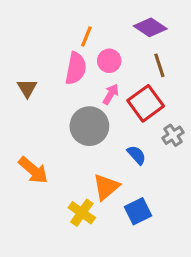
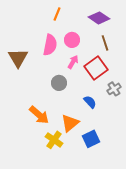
orange line: (86, 36) -> (57, 14), moved
brown triangle: (27, 88) -> (18, 58), size x1.5
gray circle: (89, 126) -> (59, 83), size x0.6
orange arrow: (33, 170) -> (39, 115), moved

